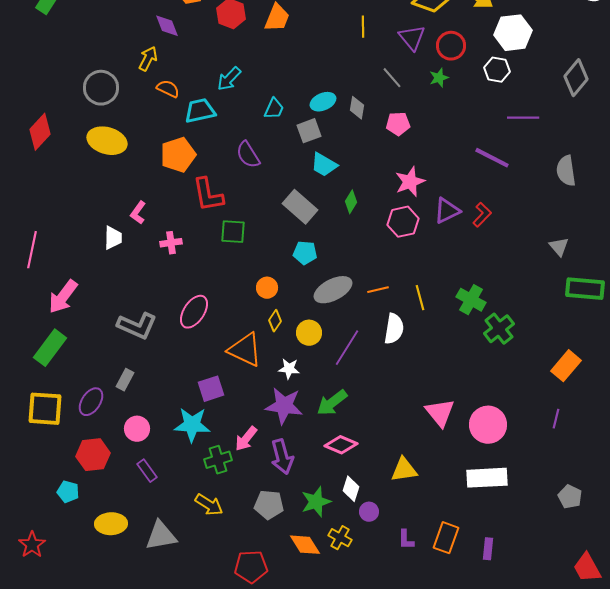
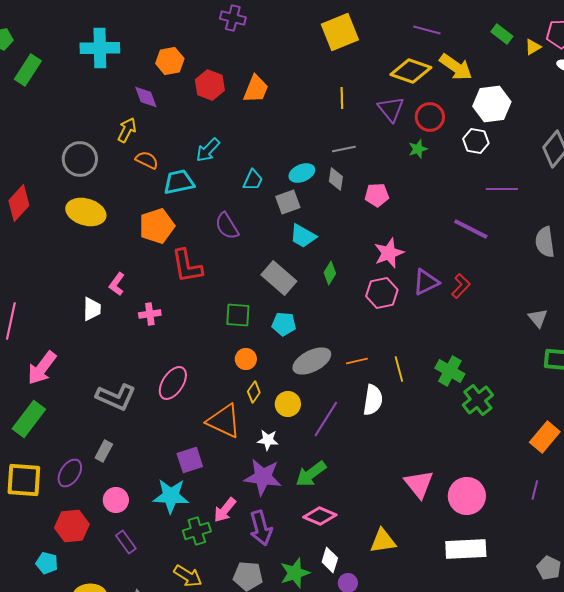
gray line: (392, 78) -> (344, 149), moved, turned -60
green square: (233, 232) -> (238, 315), moved

